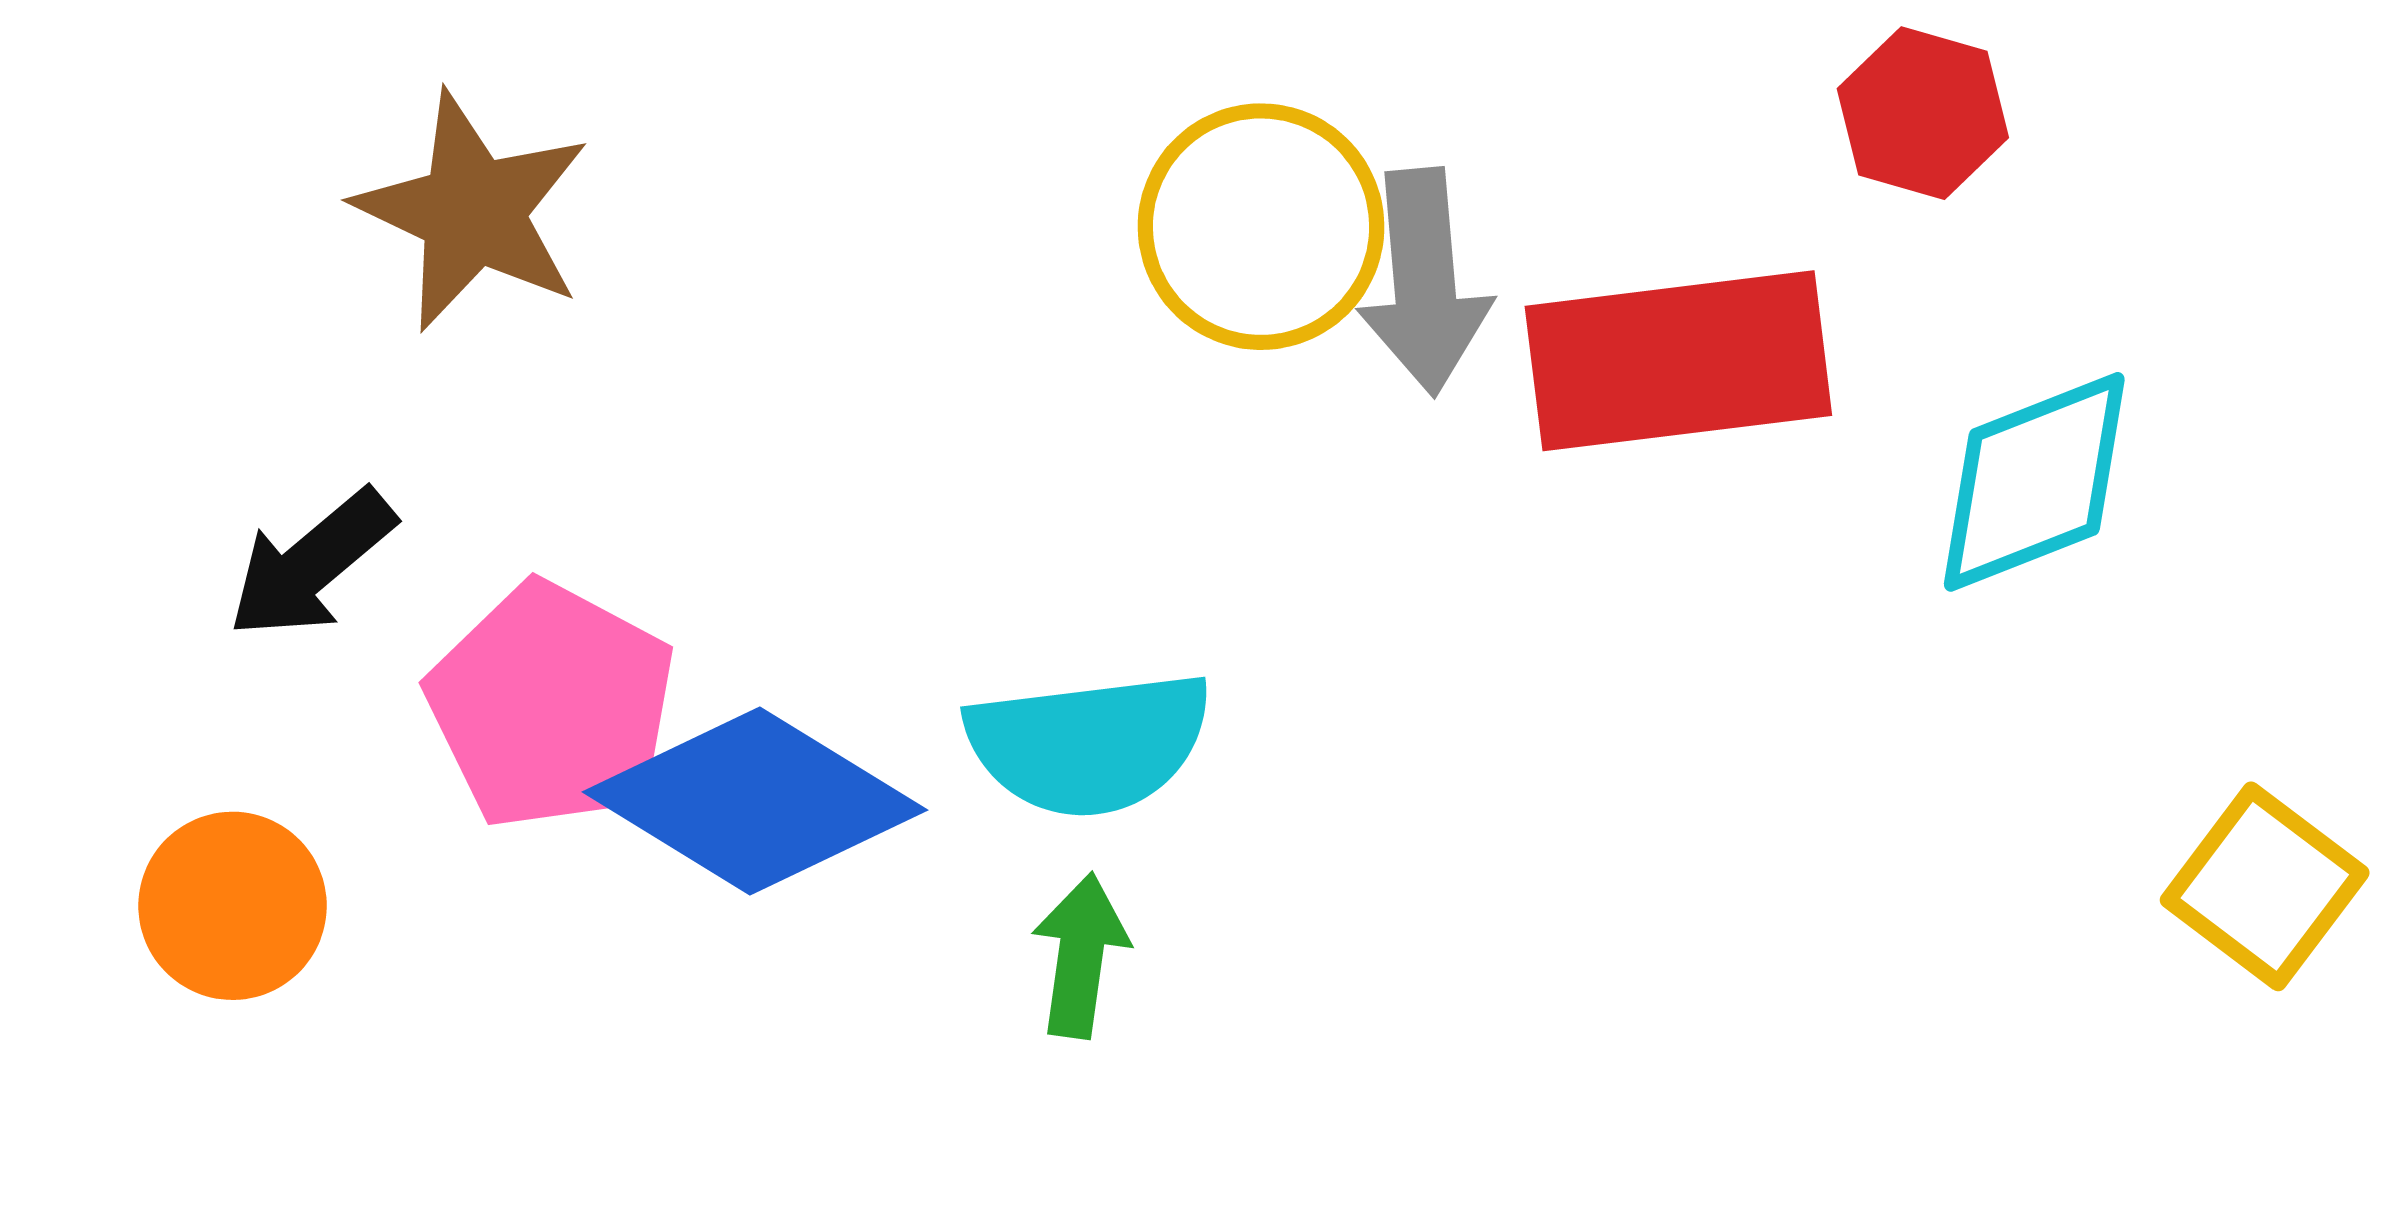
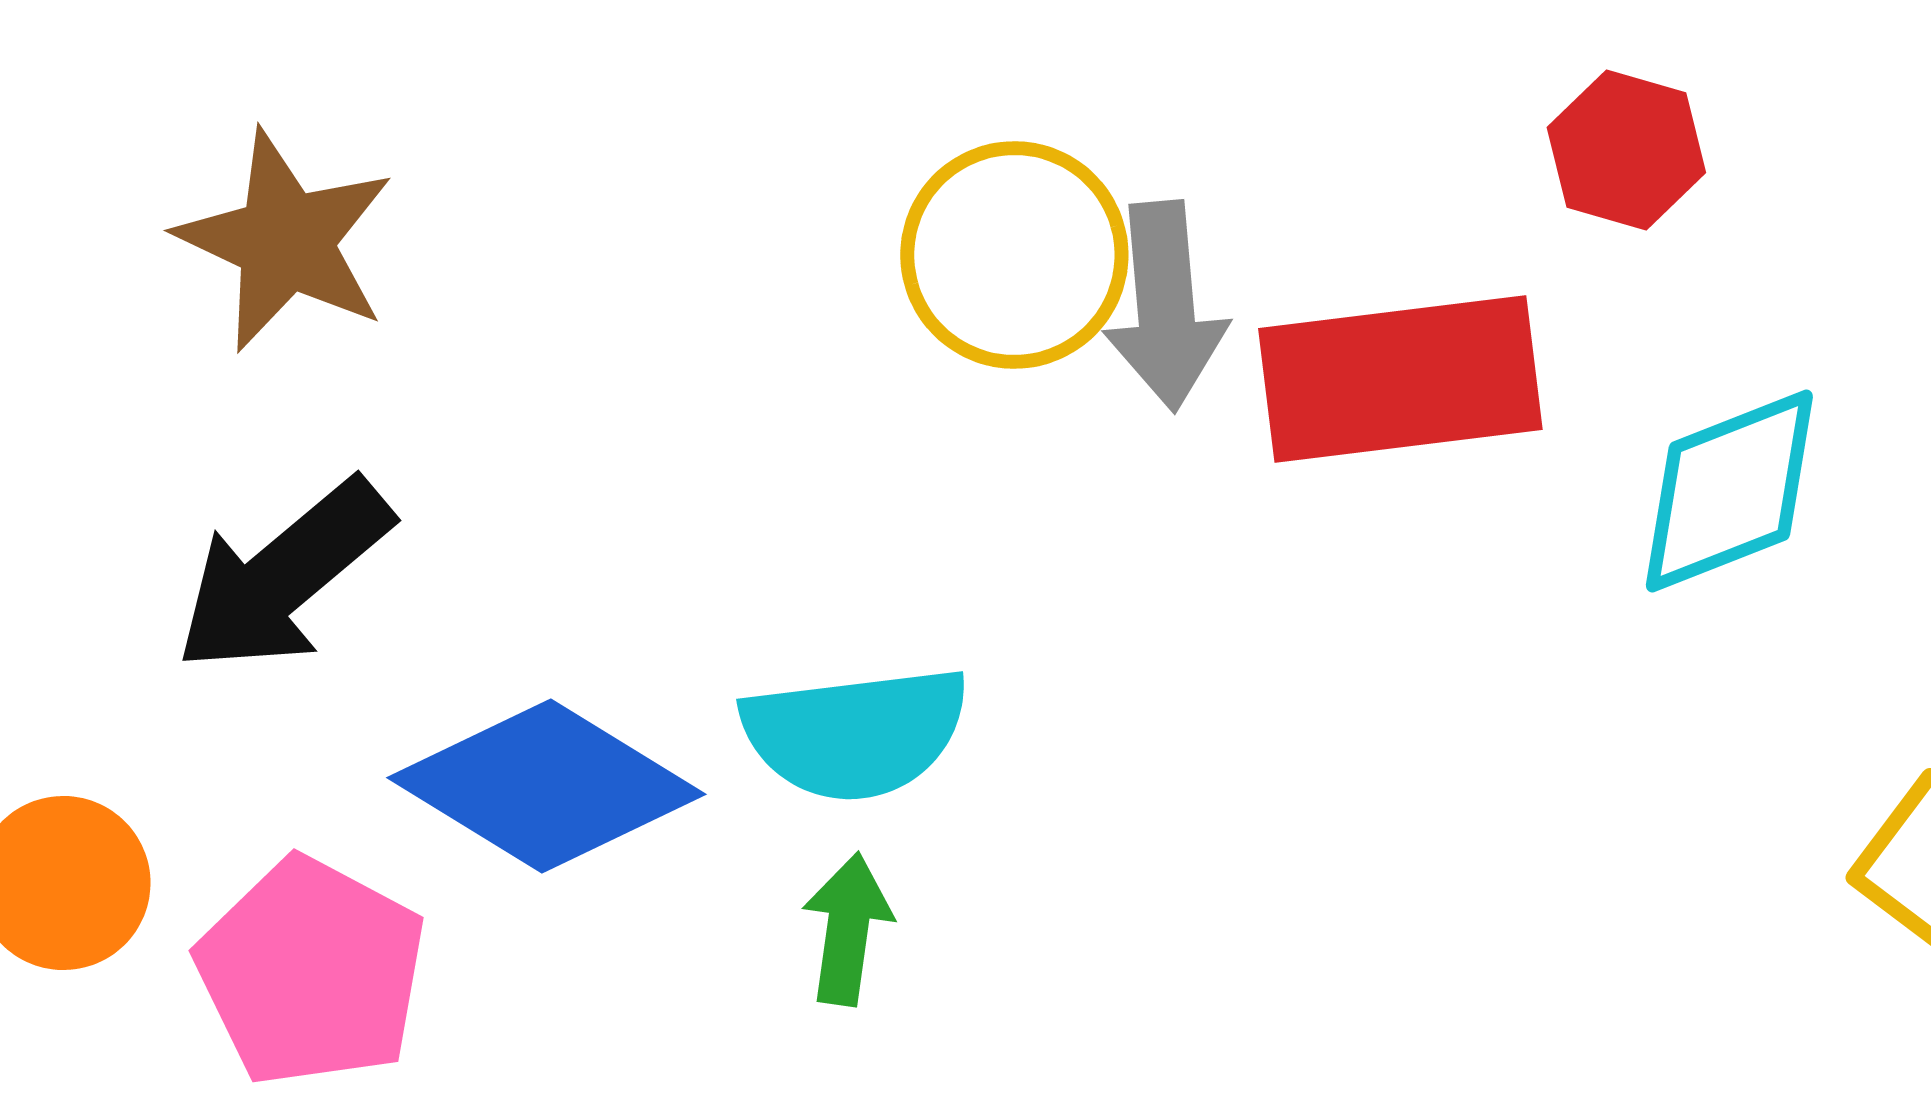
black arrow: (311, 564) -> (283, 576), moved, size x1.4
pink pentagon: (552, 706) -> (311, 972), moved

